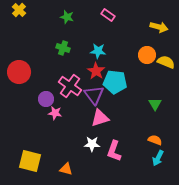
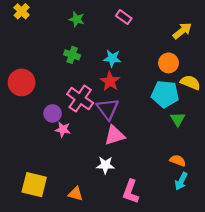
yellow arrow: (159, 27) -> (182, 31), turned -54
yellow semicircle: (166, 62) -> (190, 82), moved
cyan pentagon: (115, 82) -> (165, 94), moved
pink L-shape: (114, 151) -> (131, 192), moved

